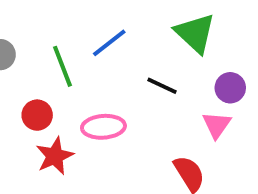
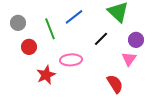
black line: (162, 86) -> (101, 39), turned -70
red circle: (37, 115) -> (29, 47), moved

